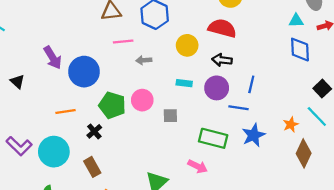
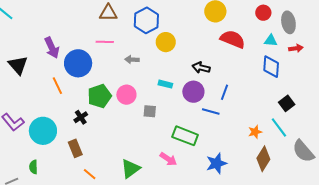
red semicircle: (222, 28) -> (233, 39), moved
pink line: (123, 41) -> (105, 42), moved
yellow circle: (187, 45) -> (166, 42), moved
black triangle: (17, 82) -> (18, 65), size x1.5
green pentagon: (112, 105) -> (99, 96), turned 30
orange line: (66, 111) -> (57, 86), moved, turned 66
blue star: (254, 135) -> (216, 163), moved

